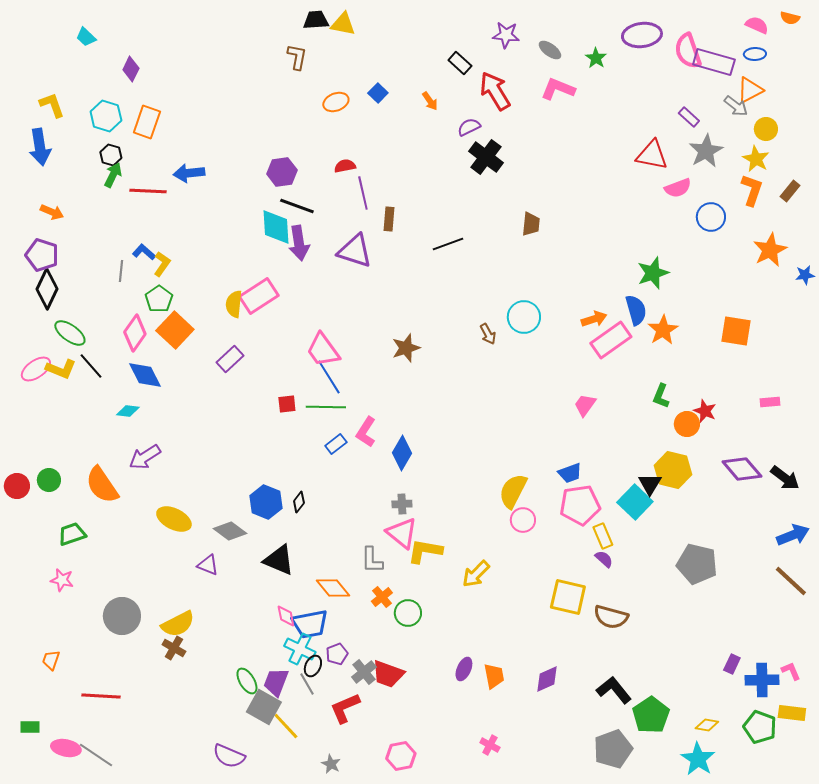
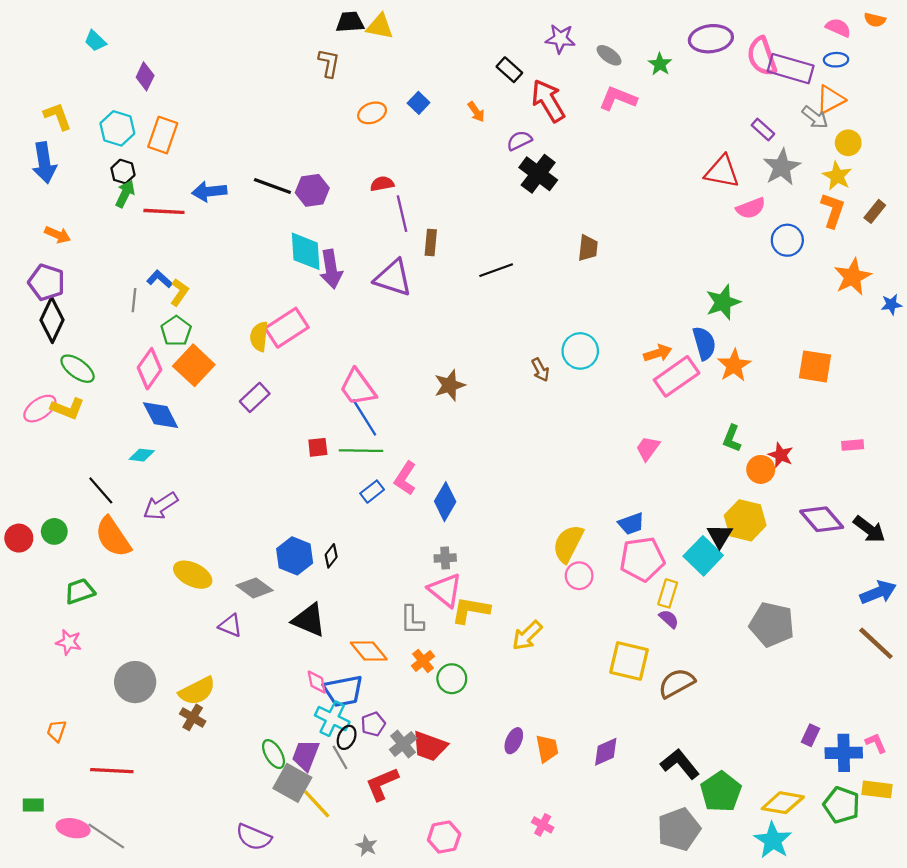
black line: (297, 206) -> (272, 186), moved
black line: (91, 366) -> (101, 490), moved
yellow rectangle: (603, 536) -> (668, 593), turned 40
brown semicircle: (611, 617) -> (677, 683), turned 136
yellow diamond: (707, 725) -> (783, 803), size x1.6

